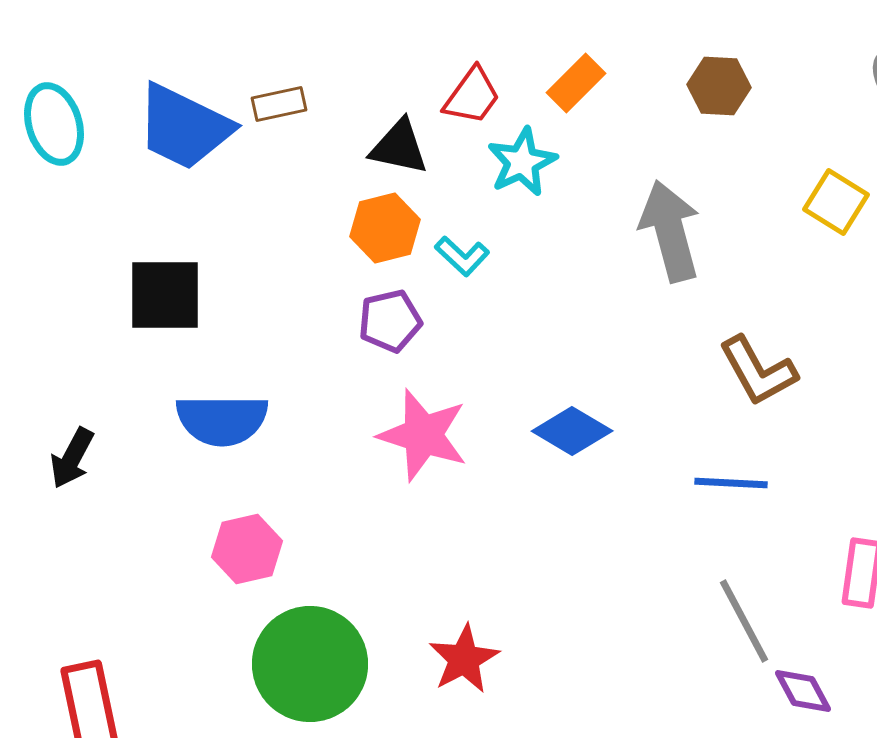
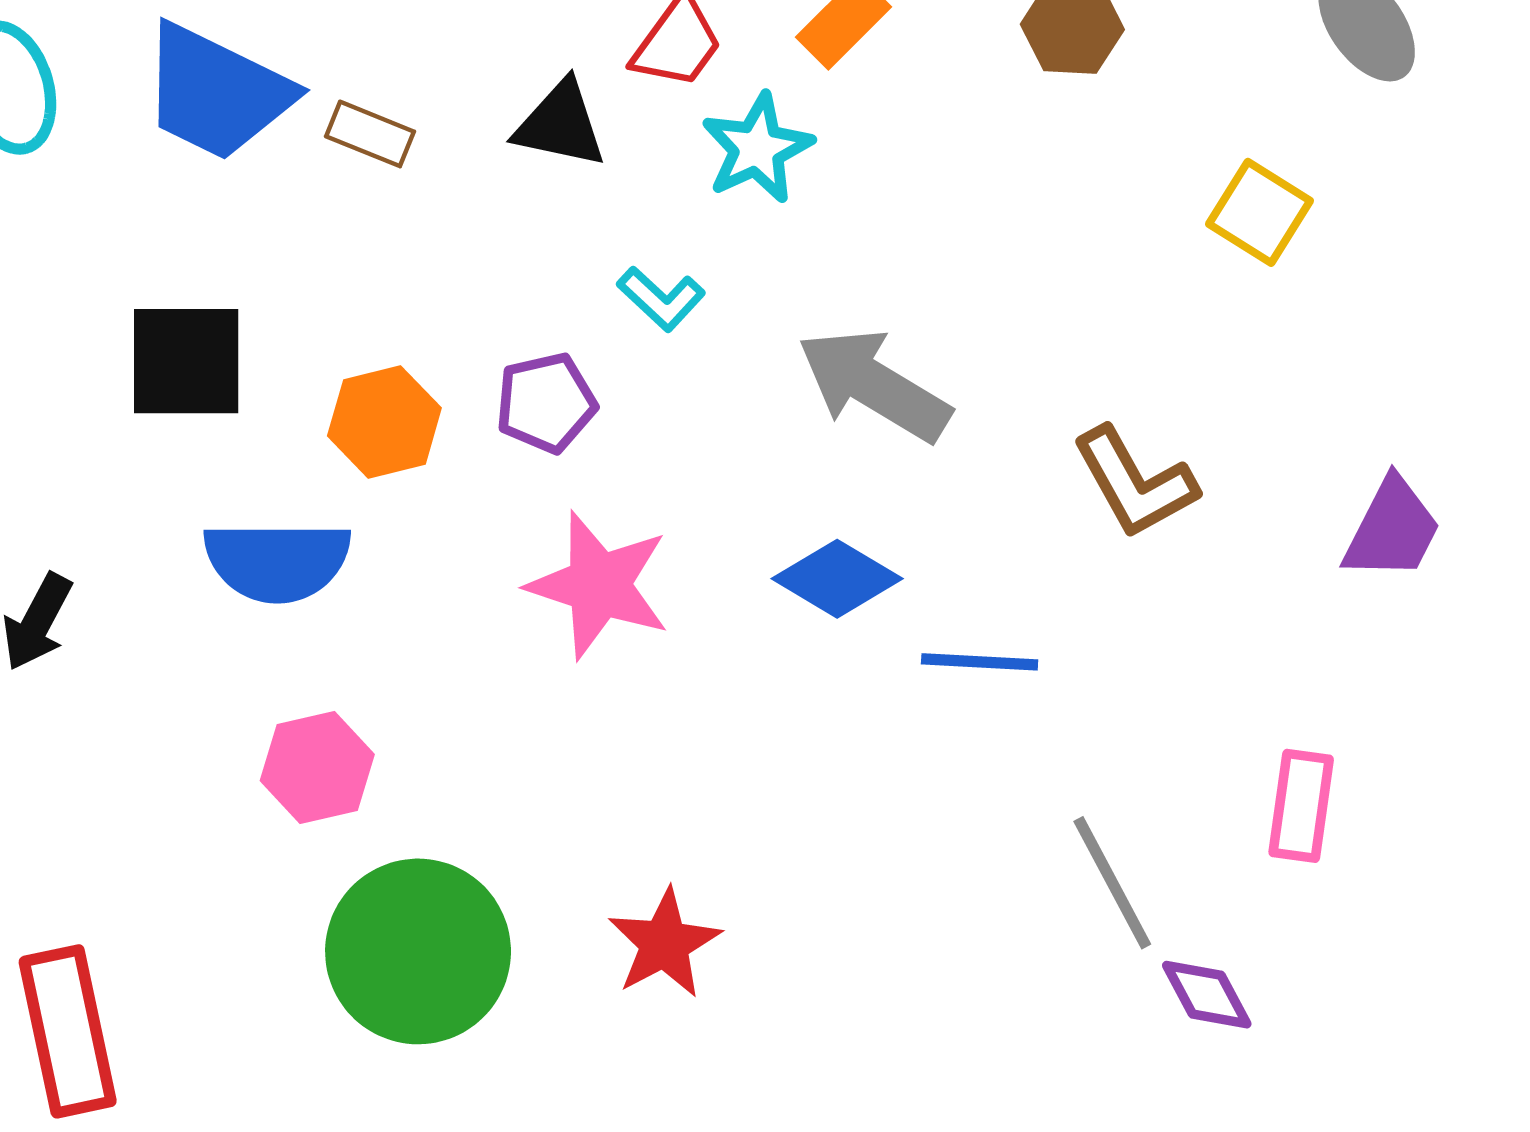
brown rectangle: (279, 104) -> (370, 134), moved, turned 34
orange hexagon: (385, 228) -> (384, 422), moved
gray arrow: (670, 231) -> (874, 385), moved, turned -44
blue line: (731, 483) -> (980, 662), moved

